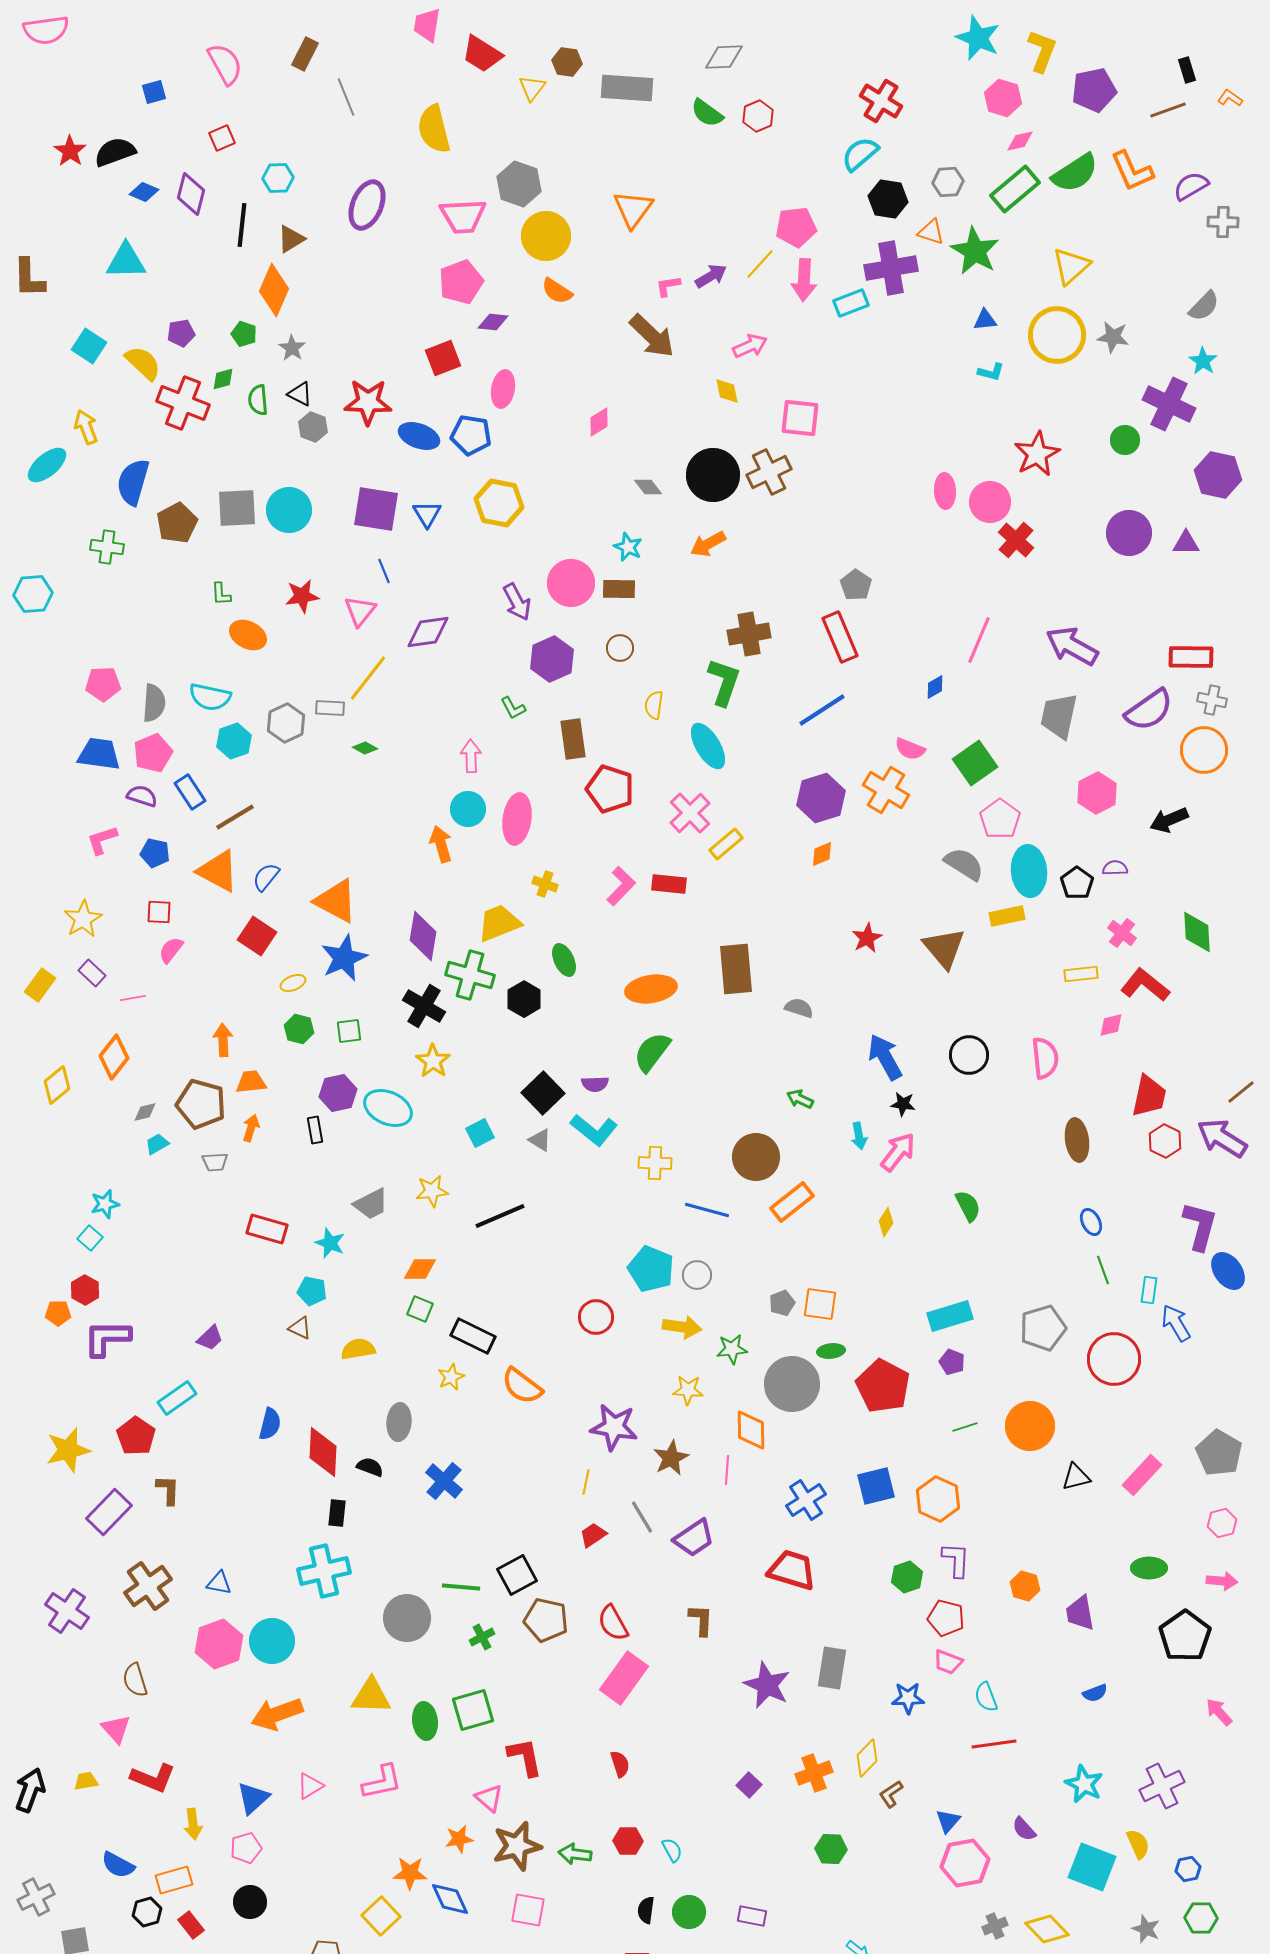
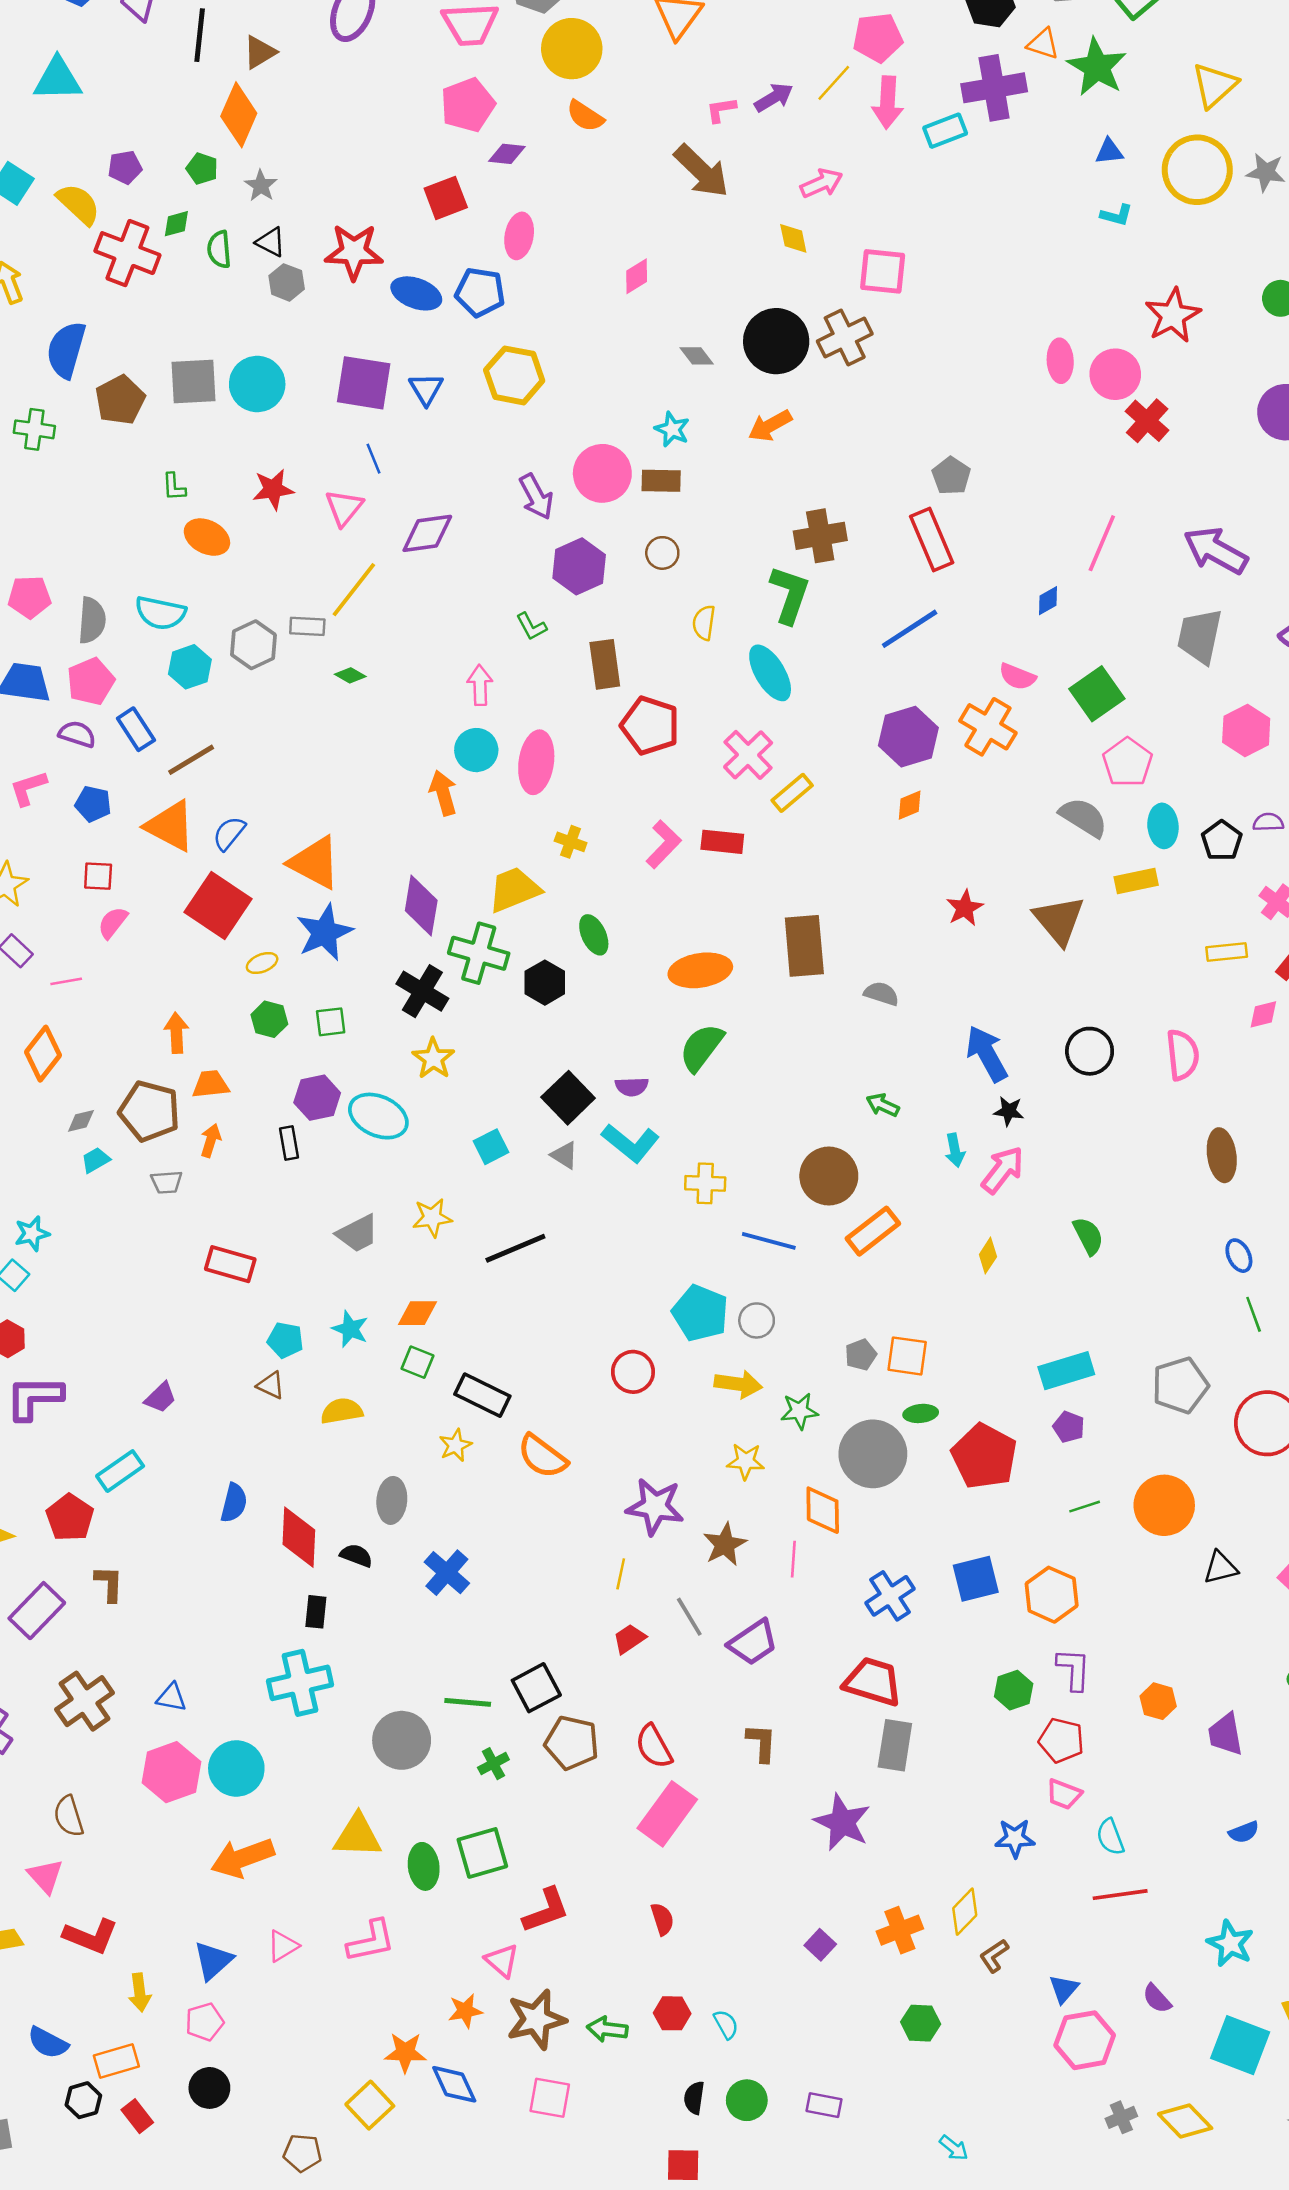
cyan ellipse: (1029, 871) -> (1163, 826), size x0.7
red square: (257, 936) -> (218, 905), size x1.4
cyan star: (330, 1243) -> (350, 1329), moved
gray rectangle: (832, 1668) -> (895, 1745), moved
red L-shape: (525, 1757) -> (546, 1910), turned 81

